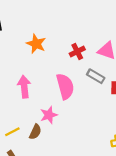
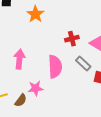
orange star: (36, 44) -> (35, 14), moved

